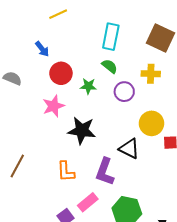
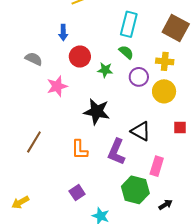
blue arrow: (42, 49) -> (63, 33), turned 35
pink star: (53, 106) -> (57, 86), moved
yellow circle: (152, 123) -> (164, 91), moved
pink rectangle: (88, 202) -> (157, 166), moved, turned -36

